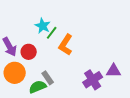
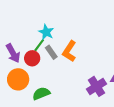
green line: (52, 33) -> (39, 45), moved
gray rectangle: (48, 78) -> (51, 52), moved

